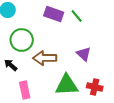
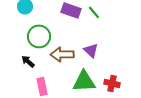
purple triangle: (84, 54) -> (91, 50), moved

